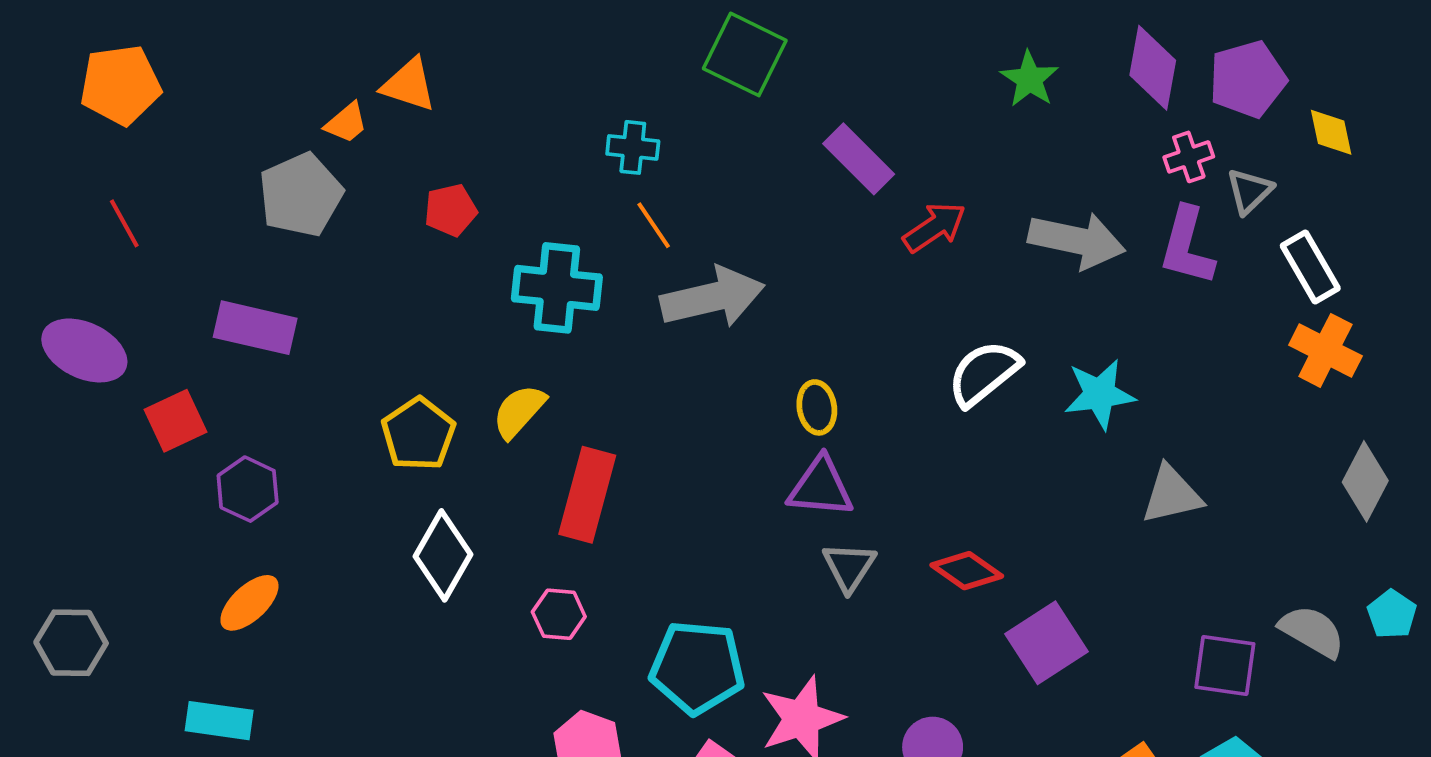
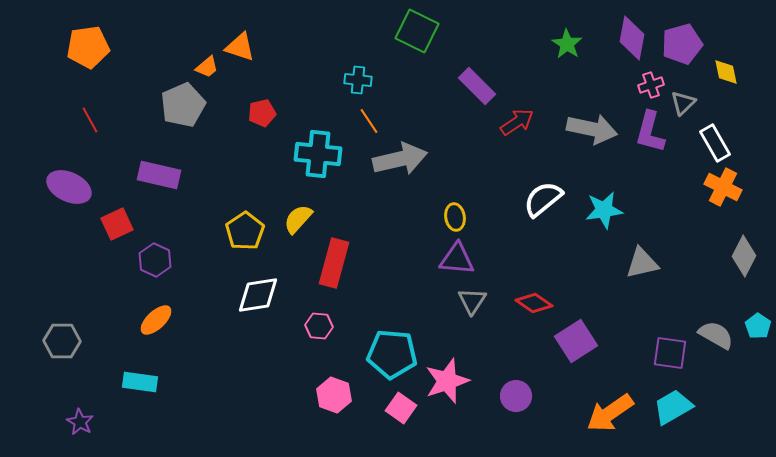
white diamond: (443, 555) -> (258, 295), turned 51

